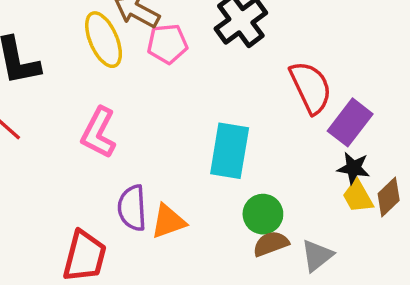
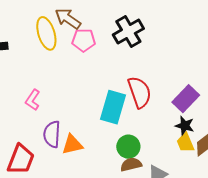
red semicircle: (311, 87) -> (139, 92), moved
pink L-shape: (99, 133) -> (33, 100), moved, size x0.7

